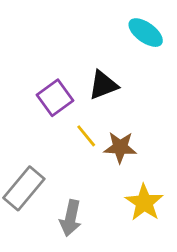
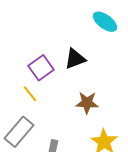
yellow line: (86, 136) -> (30, 94), moved

